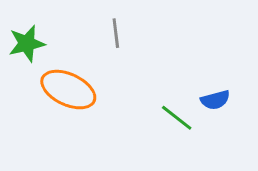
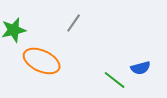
gray line: (116, 33) -> (74, 23), turned 42

